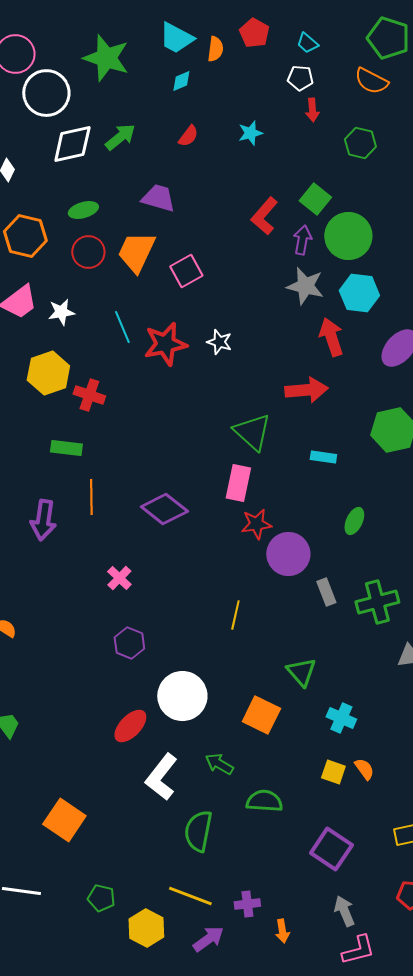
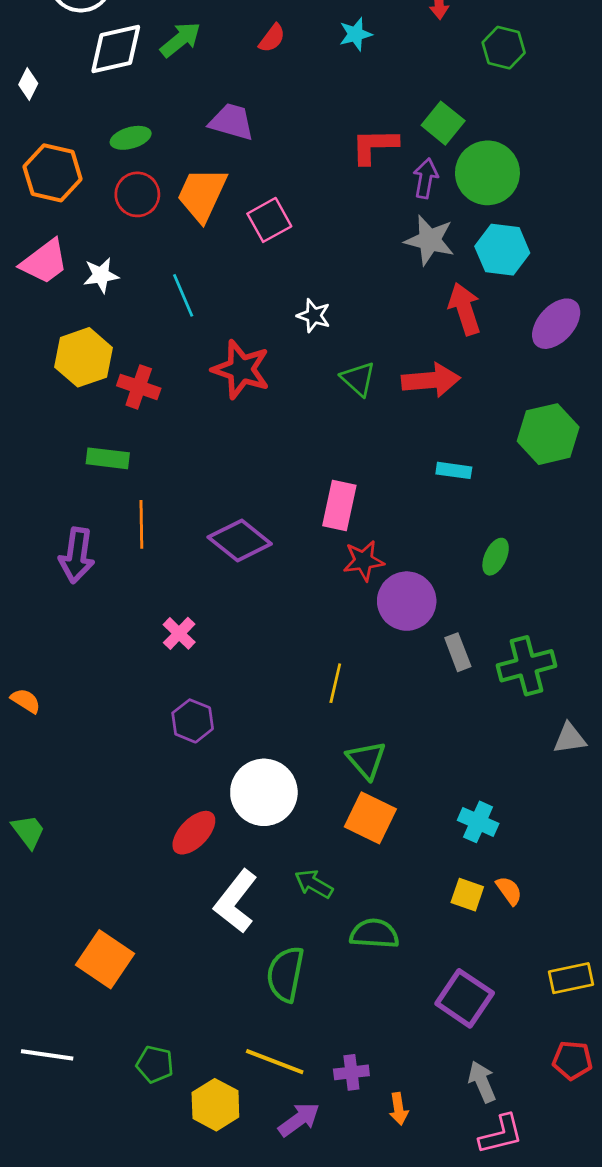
red L-shape: (264, 216) -> (374, 146), turned 48
red star: (165, 344) -> (241, 369), moved, turned 30
green triangle: (252, 432) -> (358, 379), moved, size x0.7
green triangle: (301, 672) -> (366, 760), moved

